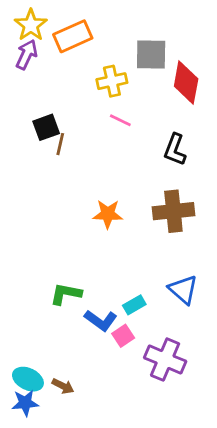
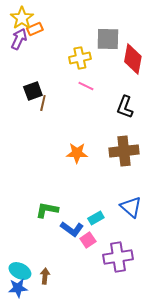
orange rectangle: (73, 36) -> (35, 29), moved, size x0.6
purple cross: (165, 360) -> (118, 257), turned -32
brown arrow: (63, 386) -> (45, 276), turned -112

